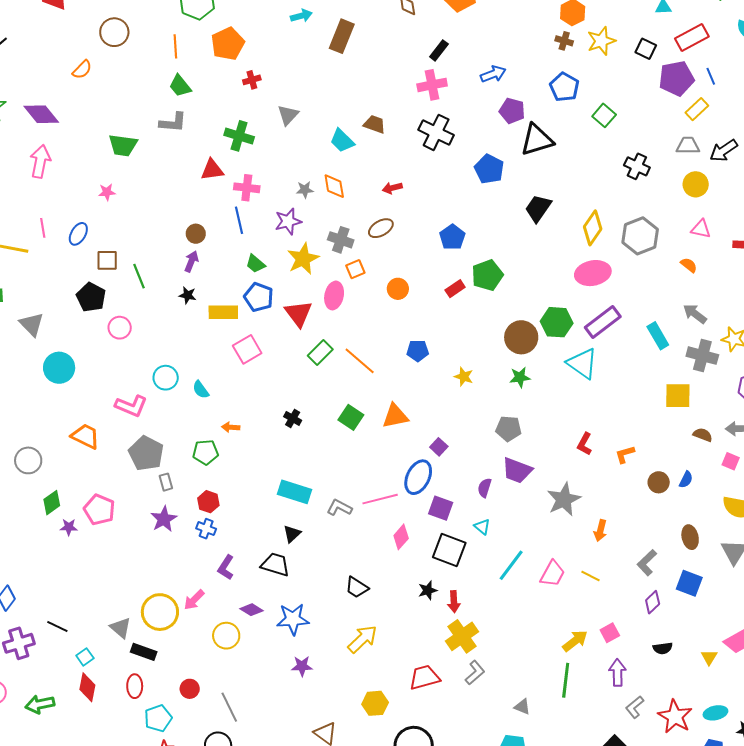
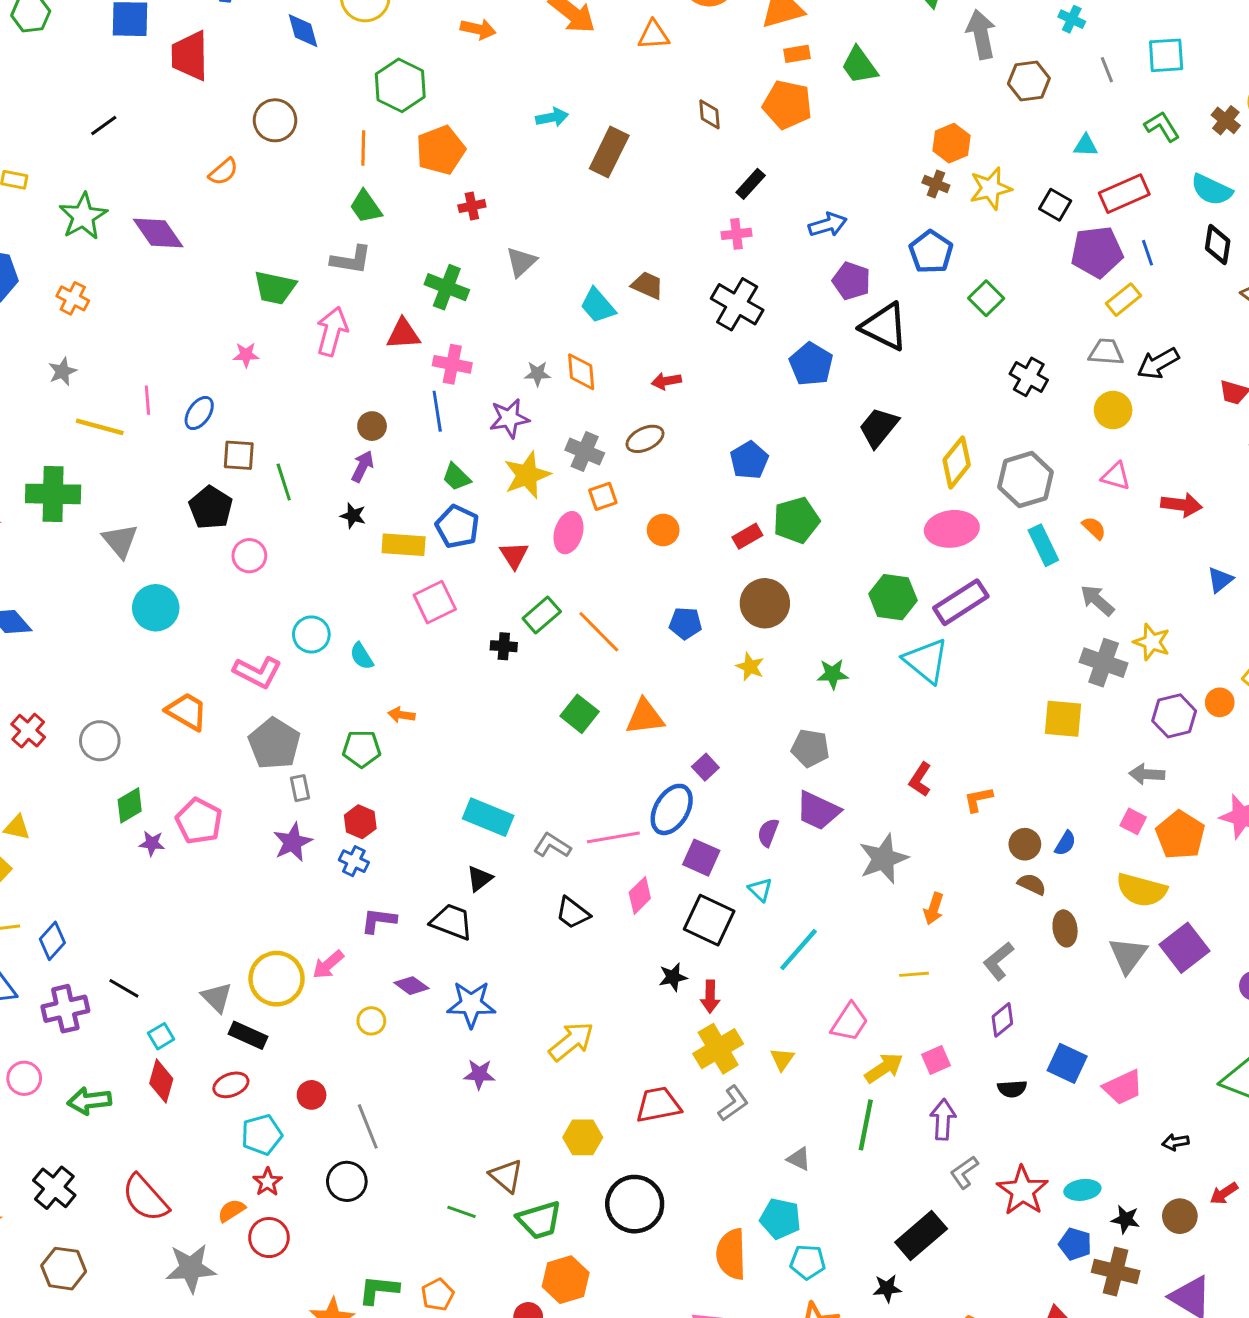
pink cross: (432, 85) -> (736, 234), size x0.7
black triangle: (537, 140) -> (884, 327), turned 39
pink arrow: (40, 161) -> (332, 331), moved
red triangle: (298, 314) -> (514, 555), size x0.7
cyan rectangle: (658, 336) -> (1043, 545), moved
brown circle: (521, 337) -> (765, 603), moved
black cross: (293, 418) -> (504, 646), moved, turned -30
brown semicircle: (703, 435) -> (1032, 884), moved
purple L-shape: (226, 567) -> (379, 920), turned 60
pink trapezoid: (553, 574) -> (850, 1022), moved
yellow line: (590, 576) -> (914, 974), turned -36
blue square: (689, 583) -> (1067, 1063), moved
black trapezoid: (357, 587) -> (573, 913), moved
yellow circle: (226, 636) -> (371, 1021), size x0.7
yellow triangle: (709, 657) -> (782, 1059), moved
red ellipse: (135, 686) -> (231, 1085), turned 65

